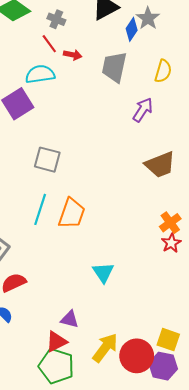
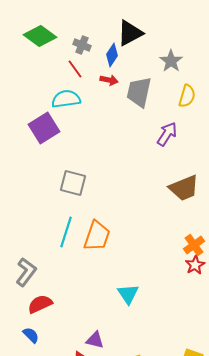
gray star: (148, 18) -> (171, 61), moved
blue diamond: (132, 29) -> (112, 55), moved
red arrow: (73, 55) -> (109, 80), moved

